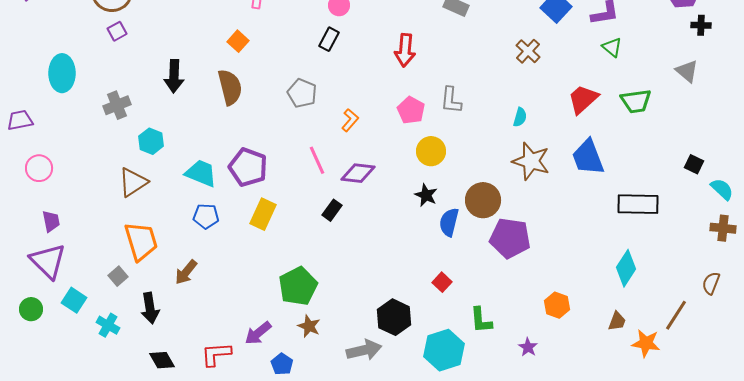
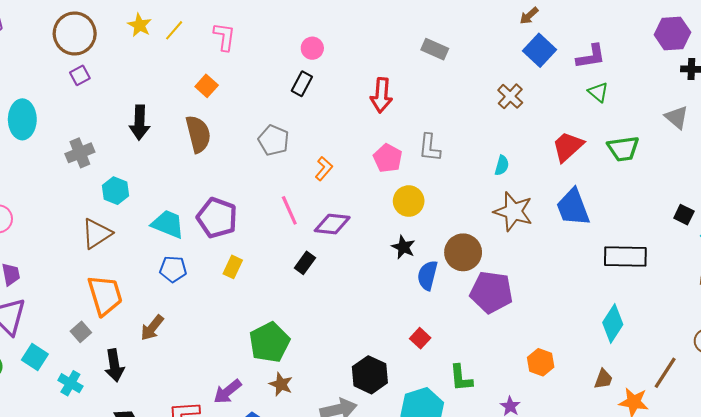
yellow rectangle: (263, 214) -> (233, 267), size x0.7

